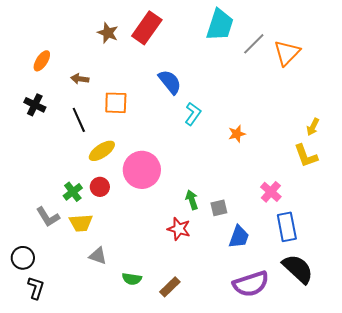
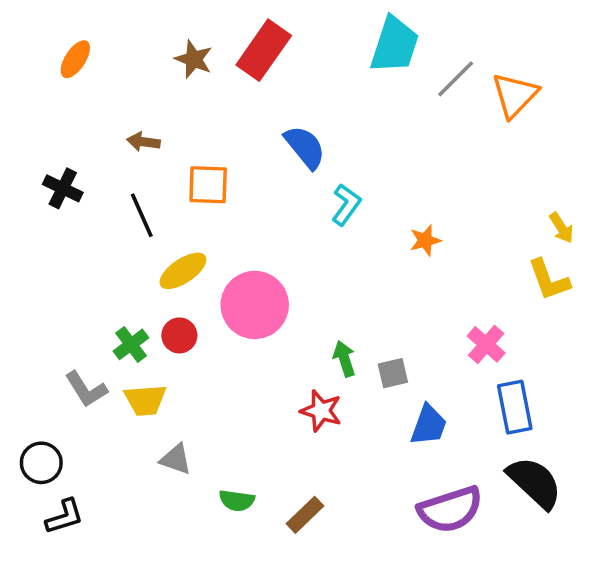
orange ellipse: (42, 61) -> (75, 59), moved
yellow arrow: (313, 127) -> (561, 228), turned -60
black L-shape: (36, 288) -> (65, 517), turned 55

